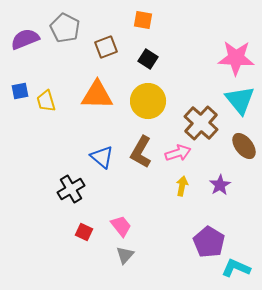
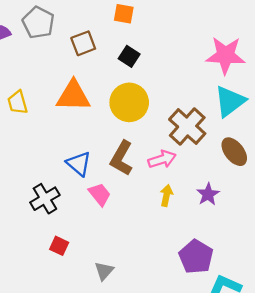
cyan triangle: (240, 100) -> (230, 101), turned 32
pink trapezoid: (121, 226) -> (100, 194), moved

